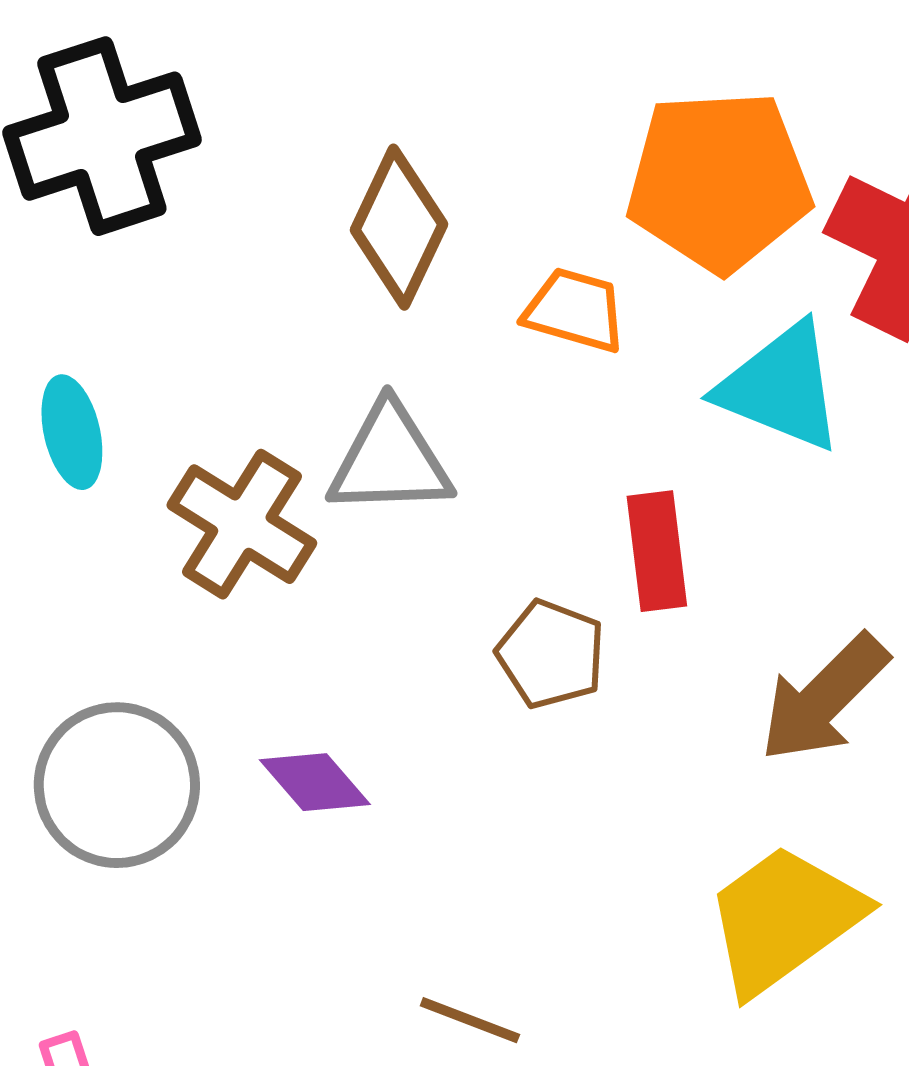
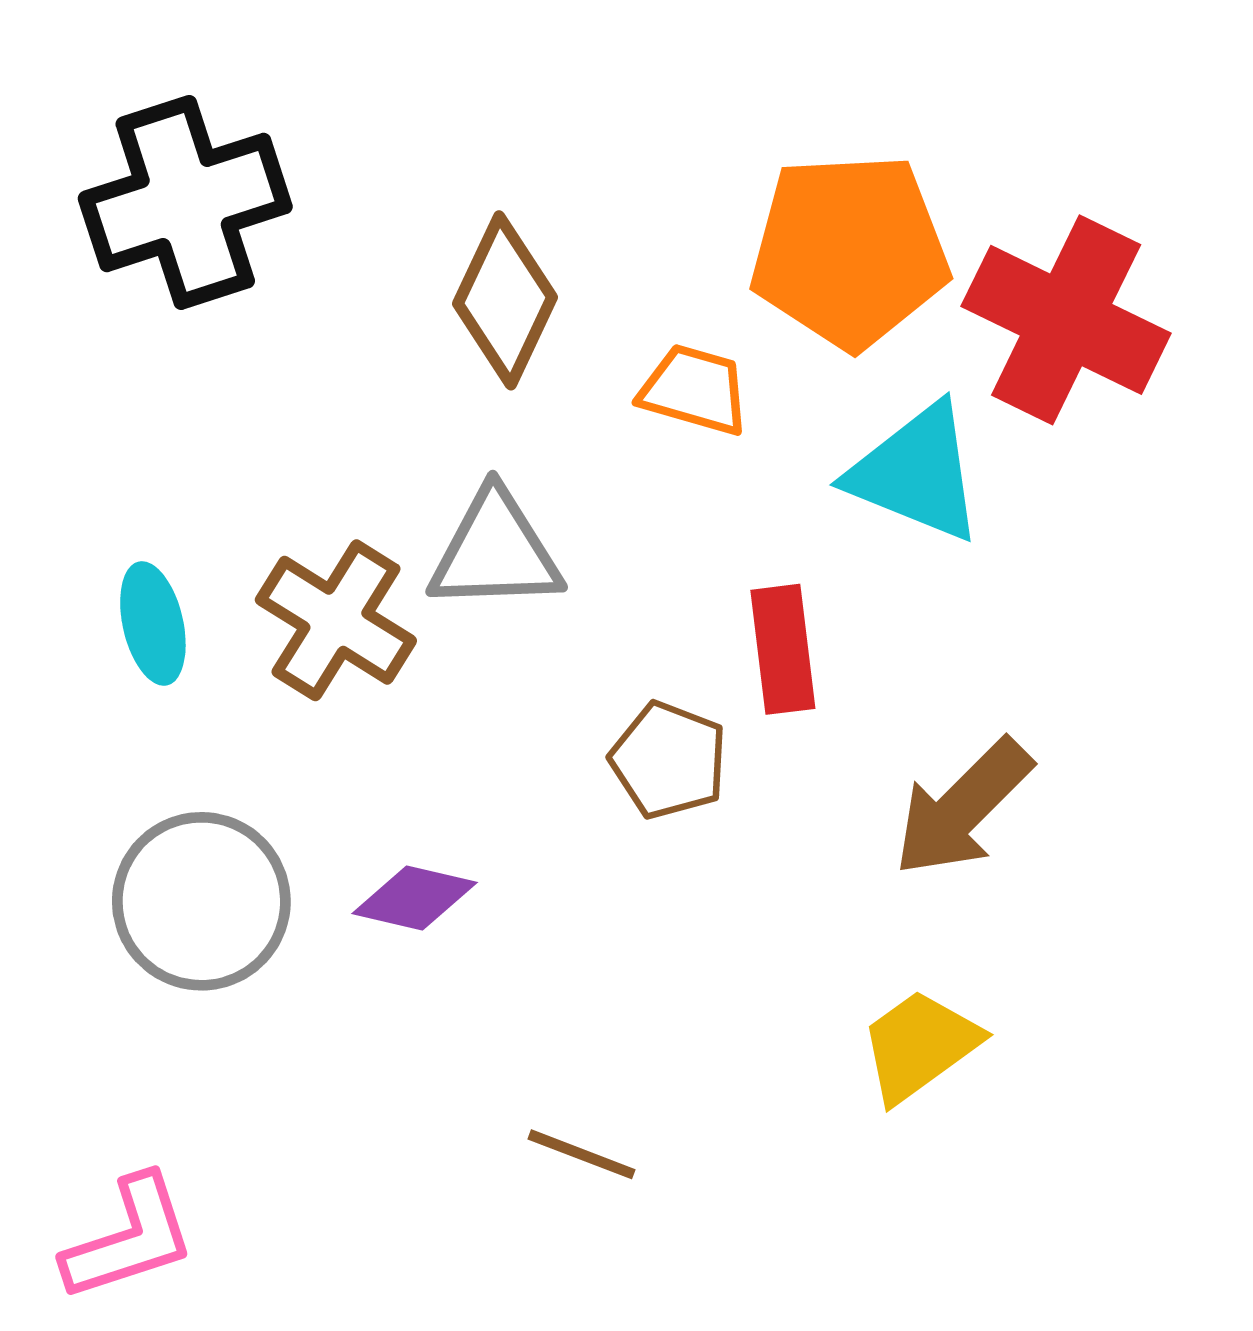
cyan ellipse: (72, 432) -> (153, 623), moved
purple diamond: (315, 782) -> (415, 898), turned -36
yellow trapezoid: (784, 919) -> (920, 1046), size x0.7

